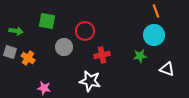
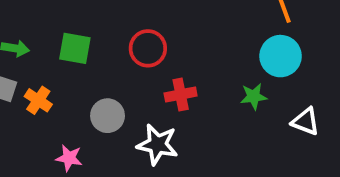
green square: (47, 21) -> (75, 48), moved
gray circle: (64, 47) -> (108, 116), moved

